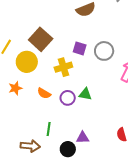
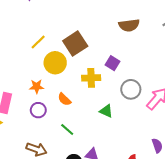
gray circle: (104, 51) -> (131, 89), moved
purple circle: (68, 98) -> (38, 110), moved
green line: (49, 129) -> (67, 129), moved, turned -72

